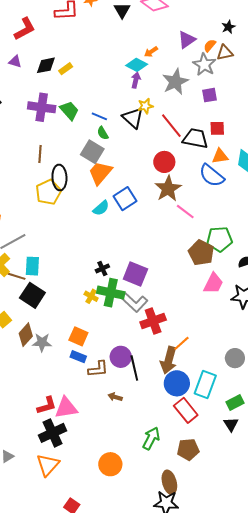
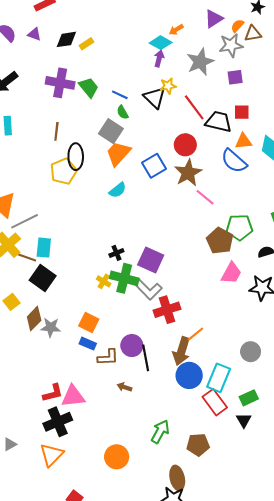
gray star: (204, 65) -> (231, 45), turned 30
blue square: (125, 199) -> (154, 166), moved
red rectangle: (186, 410) -> (215, 402), moved

